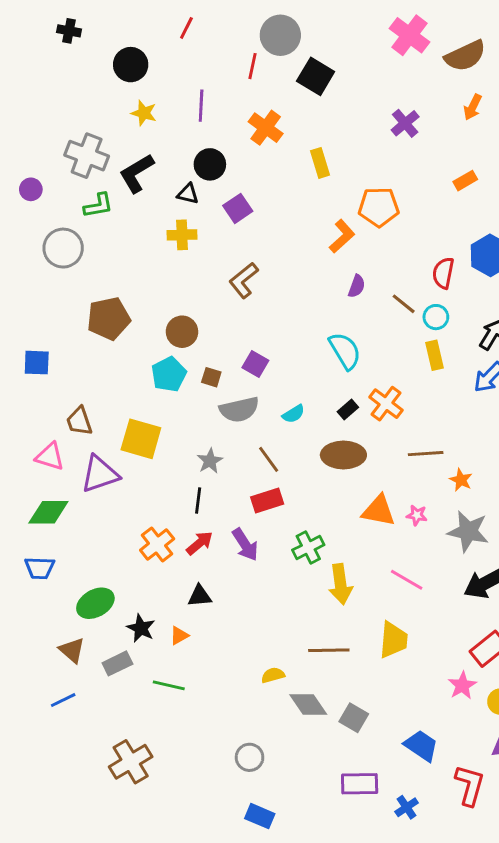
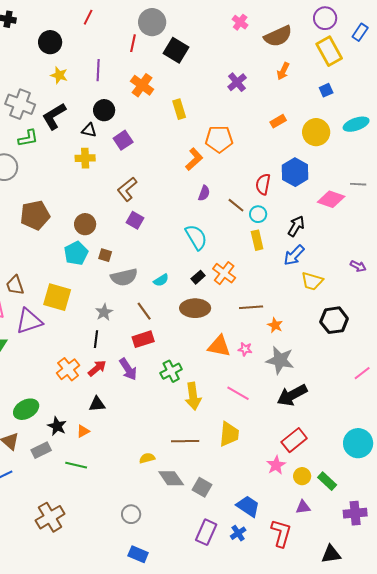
pink cross: (409, 35) -> (240, 22), size x0.6
purple square: (255, 364) -> (135, 220), moved
purple rectangle: (360, 784) -> (206, 532), turned -65
blue cross: (407, 807) -> (238, 533), moved

